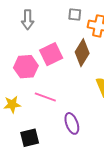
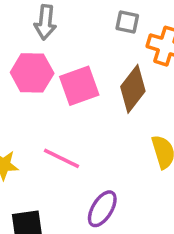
pink hexagon: (26, 67) -> (32, 73), moved
purple ellipse: (72, 123) -> (102, 209), turned 45

